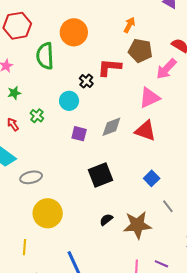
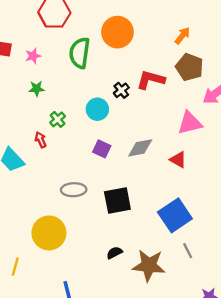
red arrow: (13, 124) -> (41, 140), moved
red triangle: (145, 131) -> (178, 160), size x0.7
gray ellipse: (31, 177) -> (74, 190), moved
blue square: (152, 178) -> (175, 215), size x1.8

